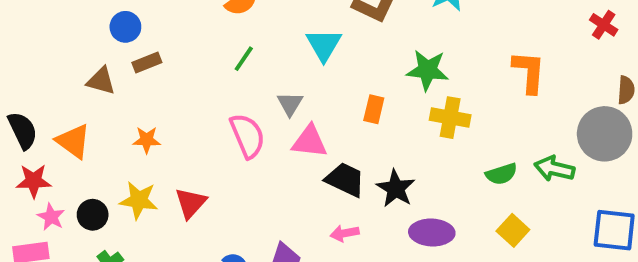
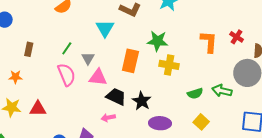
red cross: (604, 25) -> (237, 37), moved
green line: (244, 59) -> (67, 48), moved
brown rectangle: (147, 62) -> (29, 49), moved, turned -56
orange rectangle: (374, 109) -> (130, 61), size x1.6
red triangle: (191, 203) -> (38, 109), turned 48
pink arrow: (345, 233) -> (108, 118), moved

